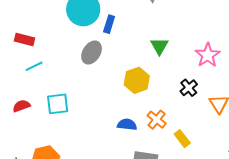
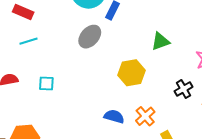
green triangle: (159, 46) -> (160, 41), turned 30
cyan square: (58, 104) -> (46, 84), size x0.7

